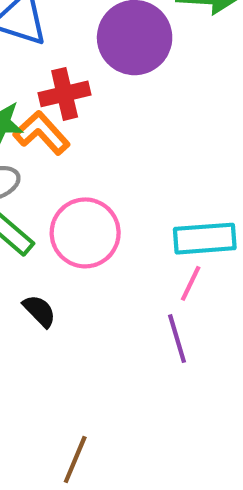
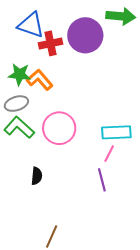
red cross: (65, 94) -> (51, 43), moved
black semicircle: (39, 311) -> (37, 176), moved, turned 48

